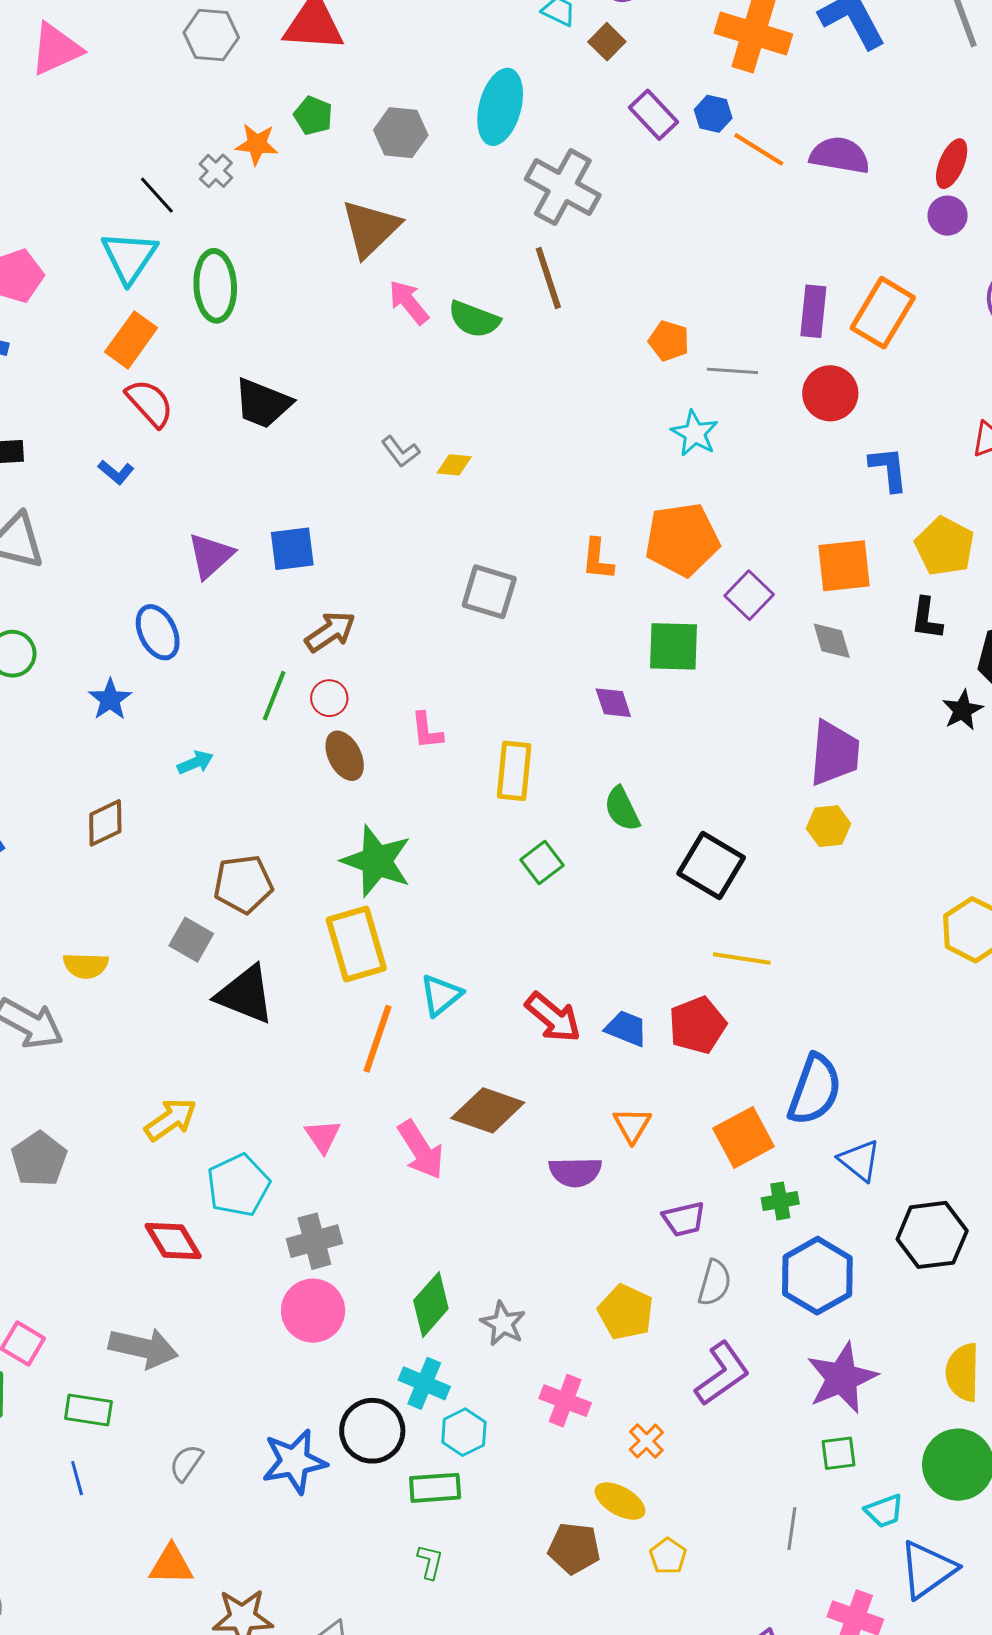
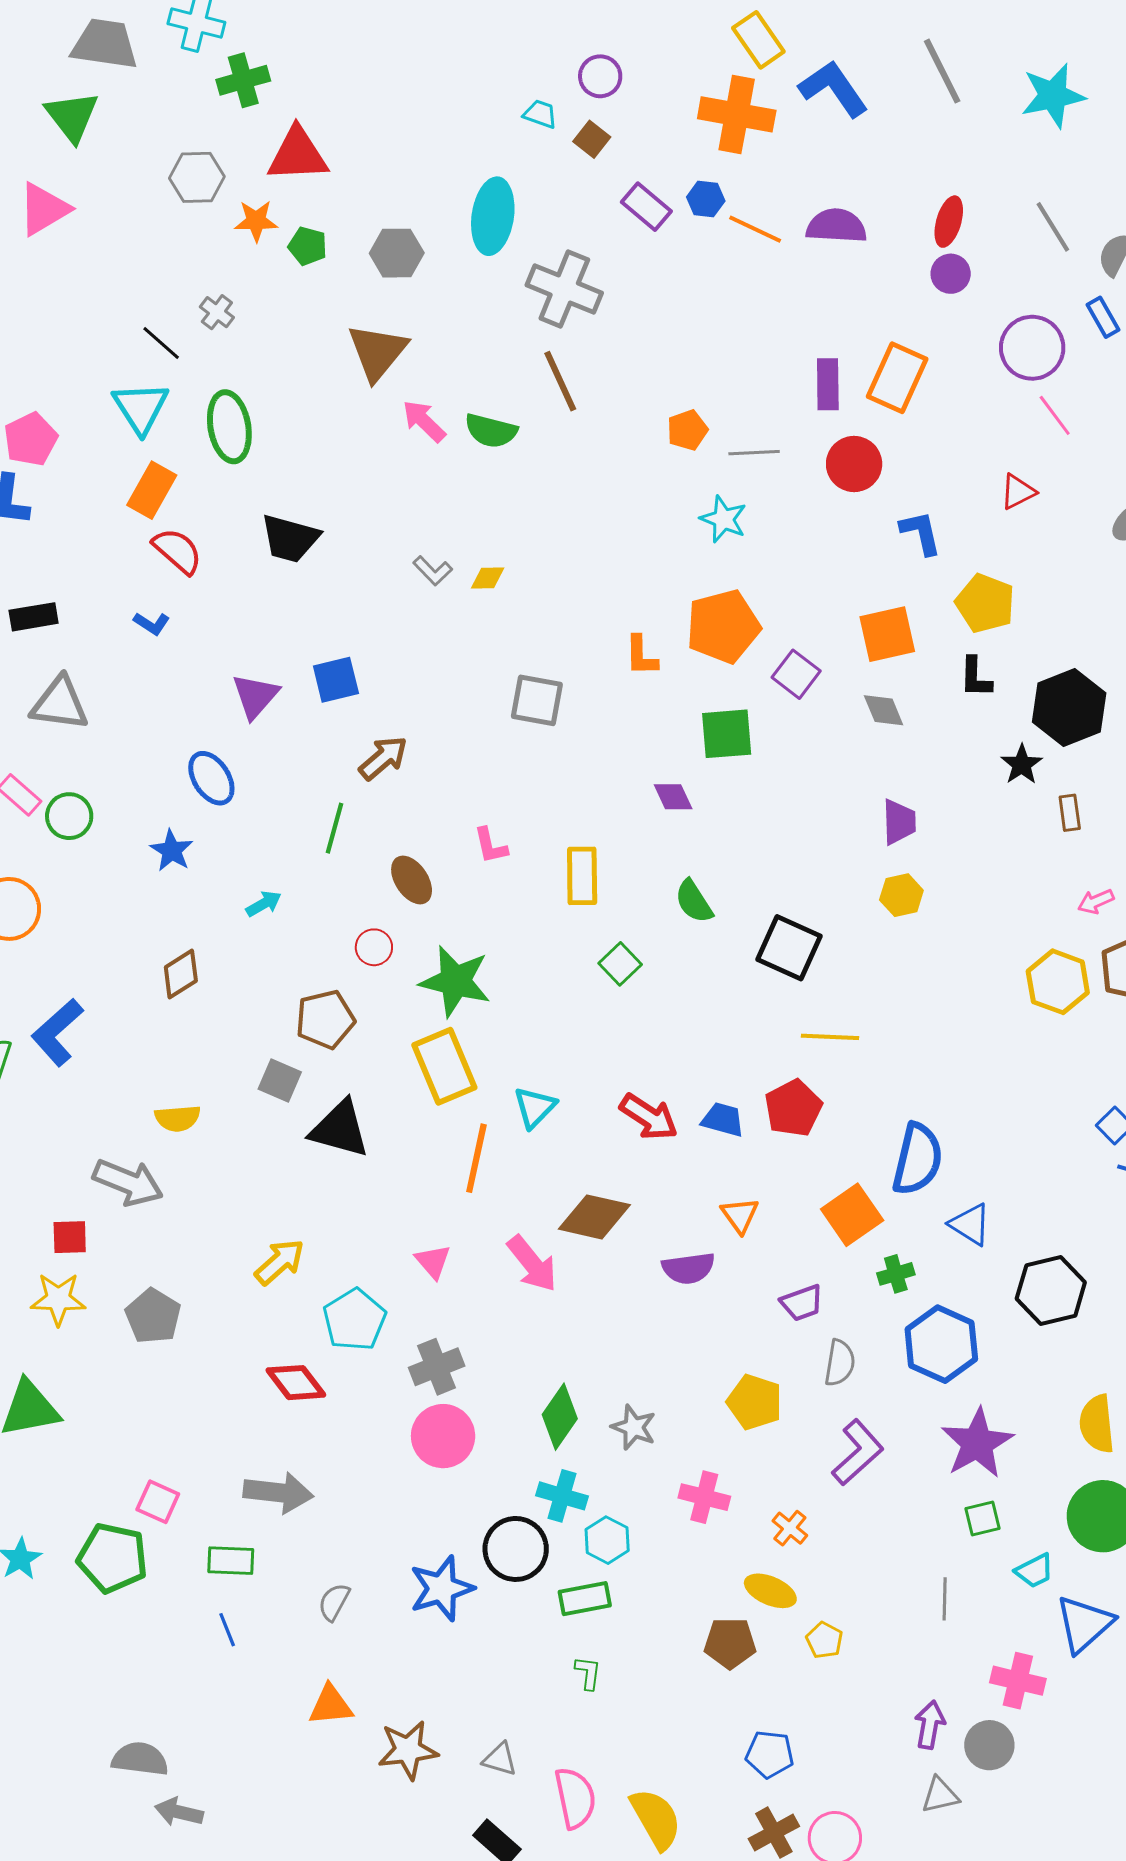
orange star: (257, 144) -> (256, 221), moved
orange pentagon: (669, 341) -> (687, 430), turned -30
red circle: (329, 698) -> (374, 947), moved
purple trapezoid: (834, 753) -> (899, 822), size x0.7

